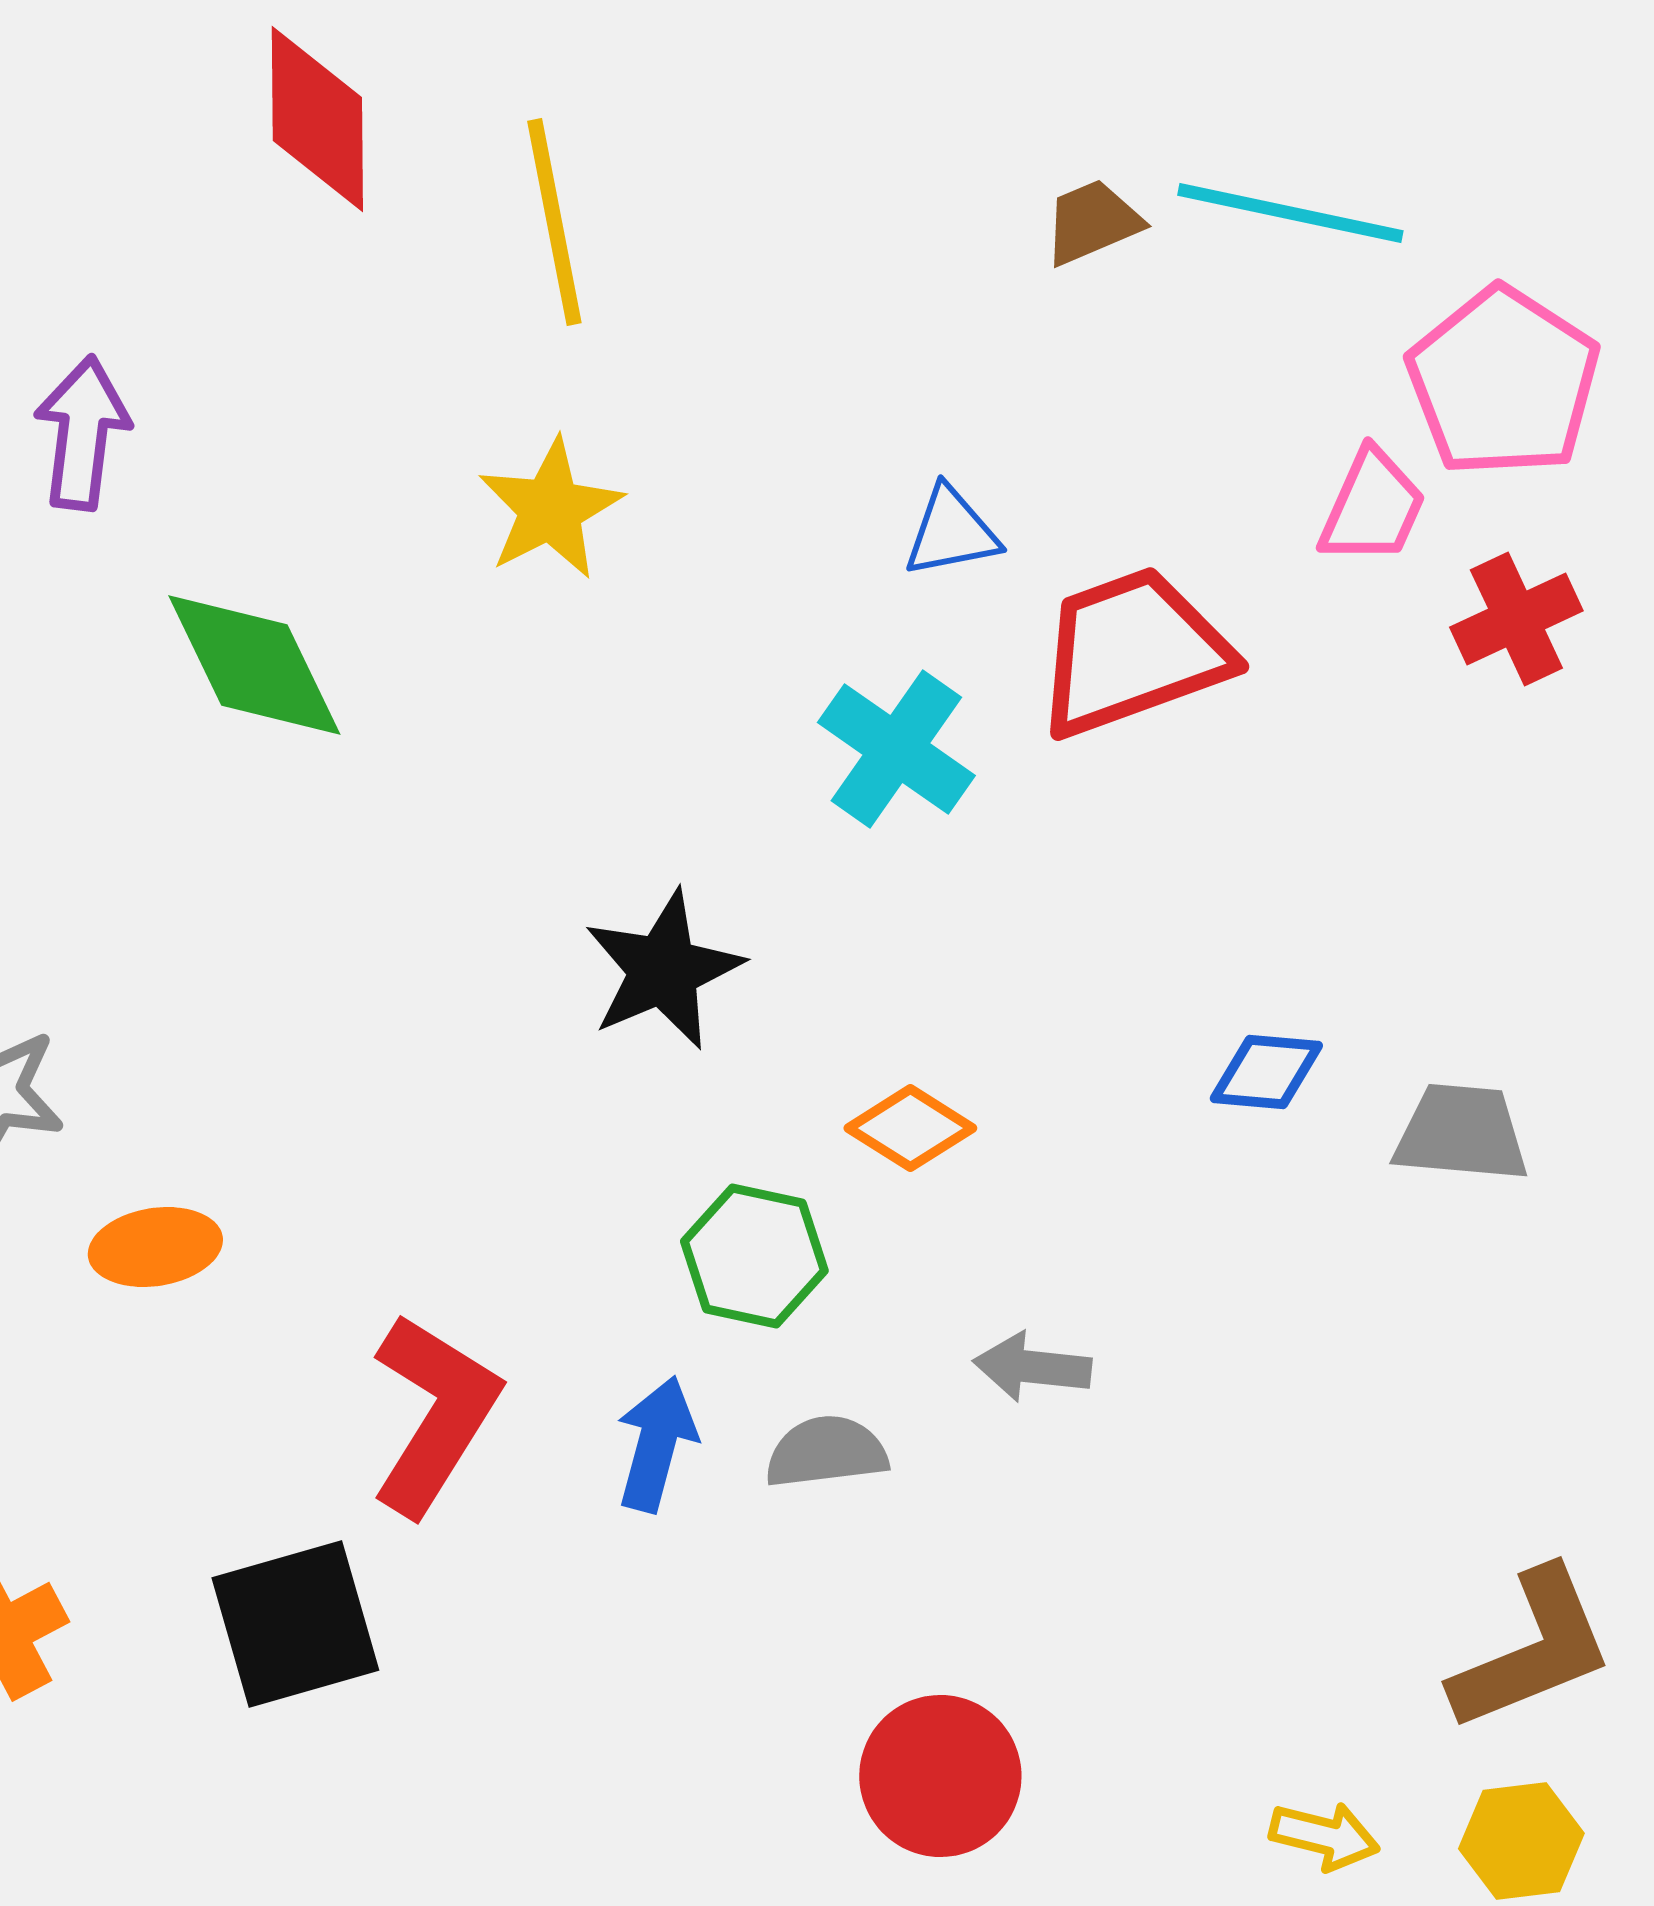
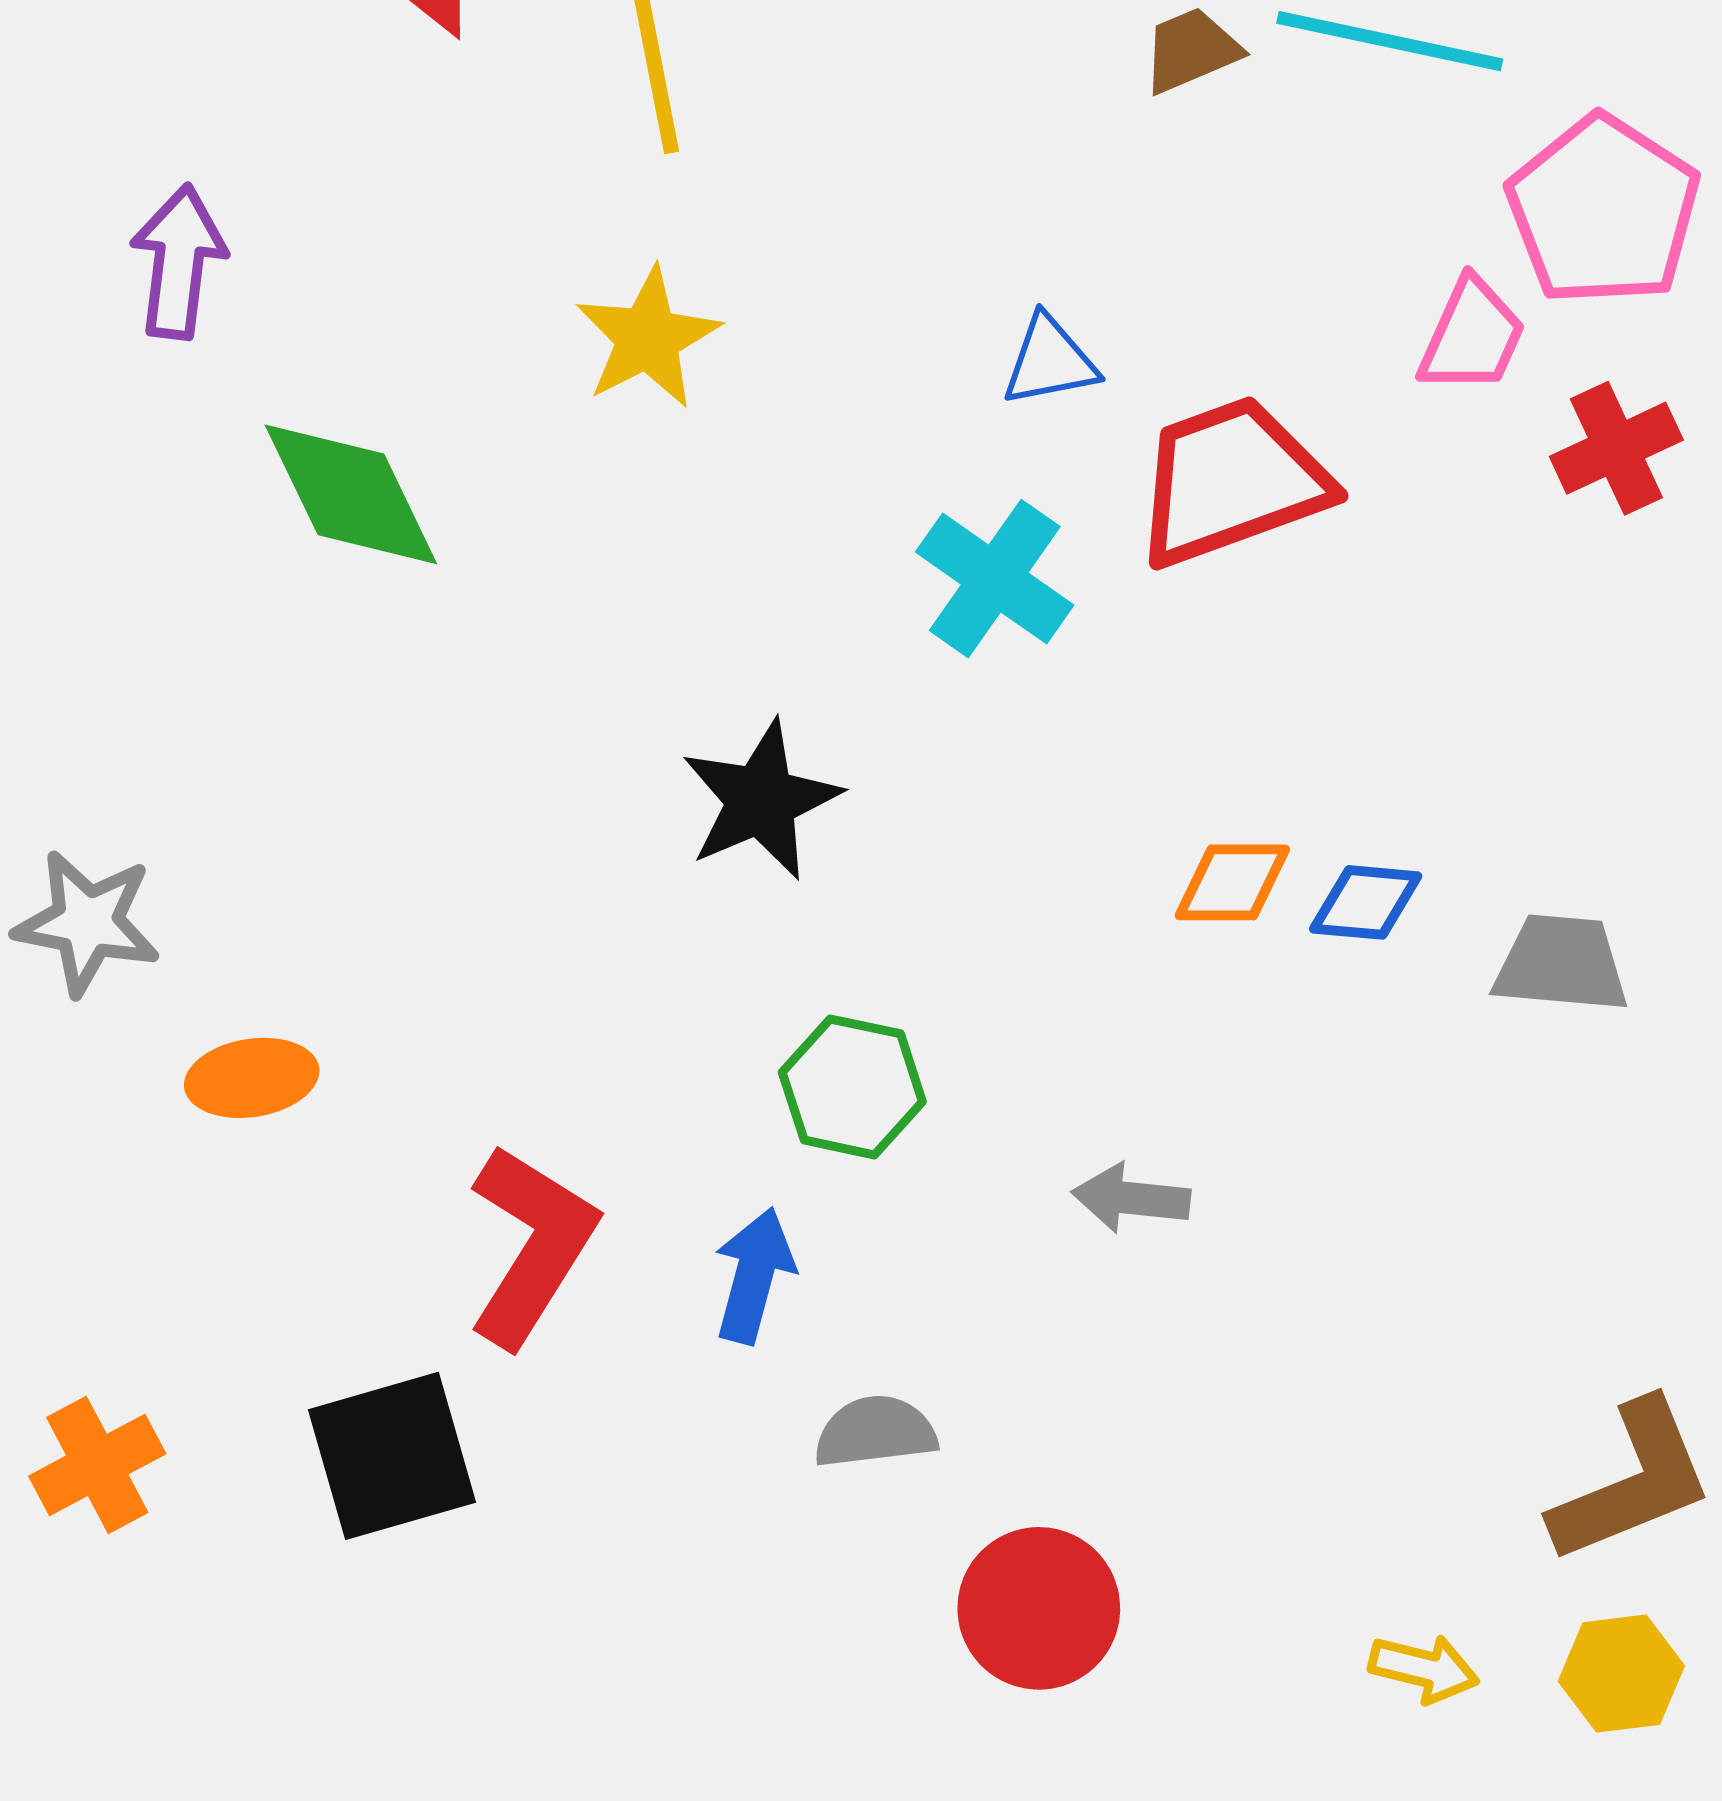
orange diamond: (910, 1128) -> (1232, 882), moved, turned -32
gray semicircle: (826, 1452) -> (875, 1432), moved

